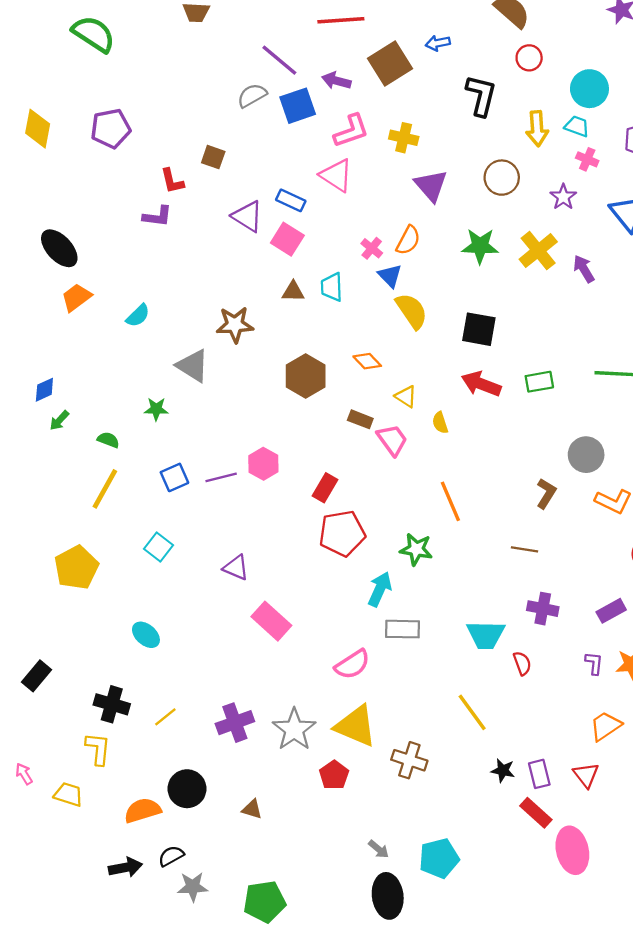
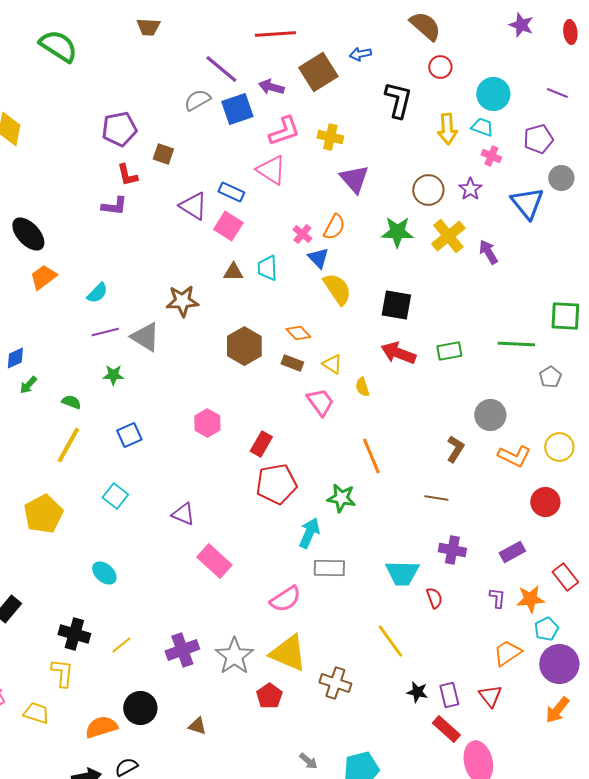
purple pentagon: (111, 129) -> (119, 129), moved
brown circle: (502, 178) -> (428, 190), moved
brown rectangle: (360, 419) -> (292, 363), moved
purple line: (221, 477) -> (105, 332), moved

